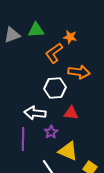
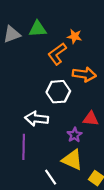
red triangle: (71, 113) -> (91, 119), moved
purple star: (51, 132) -> (74, 135), moved

